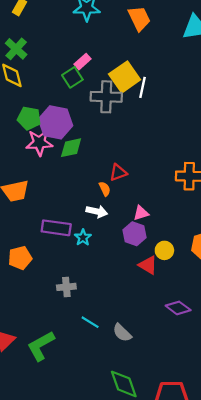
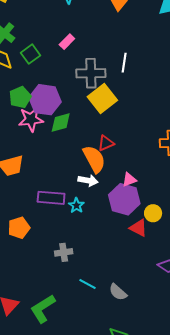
green square: (72, 77) -> (30, 54), moved
yellow square: (125, 77) -> (102, 99), moved
green pentagon: (29, 118) -> (20, 97), turned -30
orange semicircle: (105, 189) -> (94, 159), size x2.0
purple hexagon: (135, 234) -> (124, 199), size x1.4

